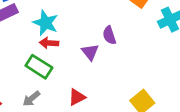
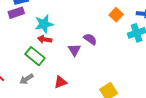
cyan star: (46, 23) -> (44, 24), turned 30
purple semicircle: (109, 35) -> (90, 39), turned 136

